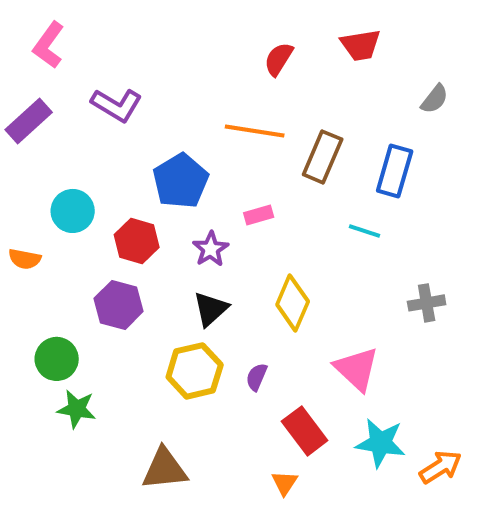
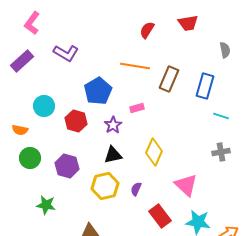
gray semicircle: (435, 99) -> (225, 50), turned -49
cyan line: (365, 231) -> (221, 116), moved
purple hexagon: (119, 305) -> (67, 166), moved
black triangle: (211, 309) -> (113, 155), turned 30
green circle: (57, 359) -> (30, 158), moved

